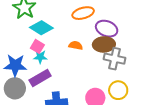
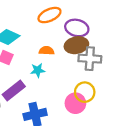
cyan star: (40, 57) -> (38, 70), moved
yellow circle: (118, 90) -> (85, 92), moved

